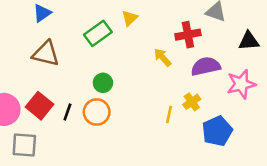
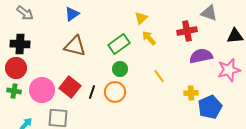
green rectangle: (98, 33) -> (119, 44), moved
yellow arrow: (163, 57) -> (149, 38), moved
yellow cross: (192, 102) -> (191, 93), moved, turned 32
yellow line: (169, 115) -> (159, 76), moved, turned -48

